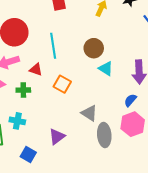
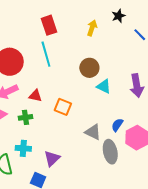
cyan line: (53, 46) -> (46, 54), moved
blue semicircle: (130, 100) -> (117, 125), moved
purple triangle: (57, 137) -> (52, 158), moved

